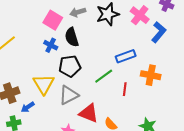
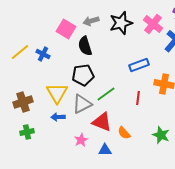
blue cross: (51, 45) -> (43, 54), moved
green line: (104, 76) -> (106, 94), moved
blue arrow: (28, 107) -> (58, 117), moved, turned 32

